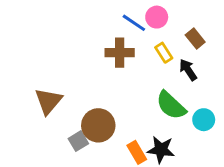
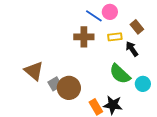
yellow rectangle: (164, 53) -> (115, 37), turned -64
brown triangle: (48, 101) -> (34, 71), turned -30
gray square: (78, 141) -> (55, 84), moved

